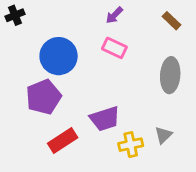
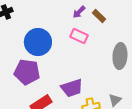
brown rectangle: (172, 21) -> (99, 16), moved
purple pentagon: (44, 97) -> (27, 72), turned 30

